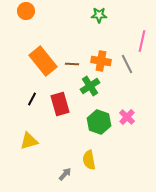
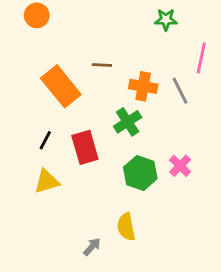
green star: (99, 15) -> (166, 20), moved
brown line: (72, 64) -> (102, 65), moved
yellow triangle: (29, 141) -> (47, 181), moved

